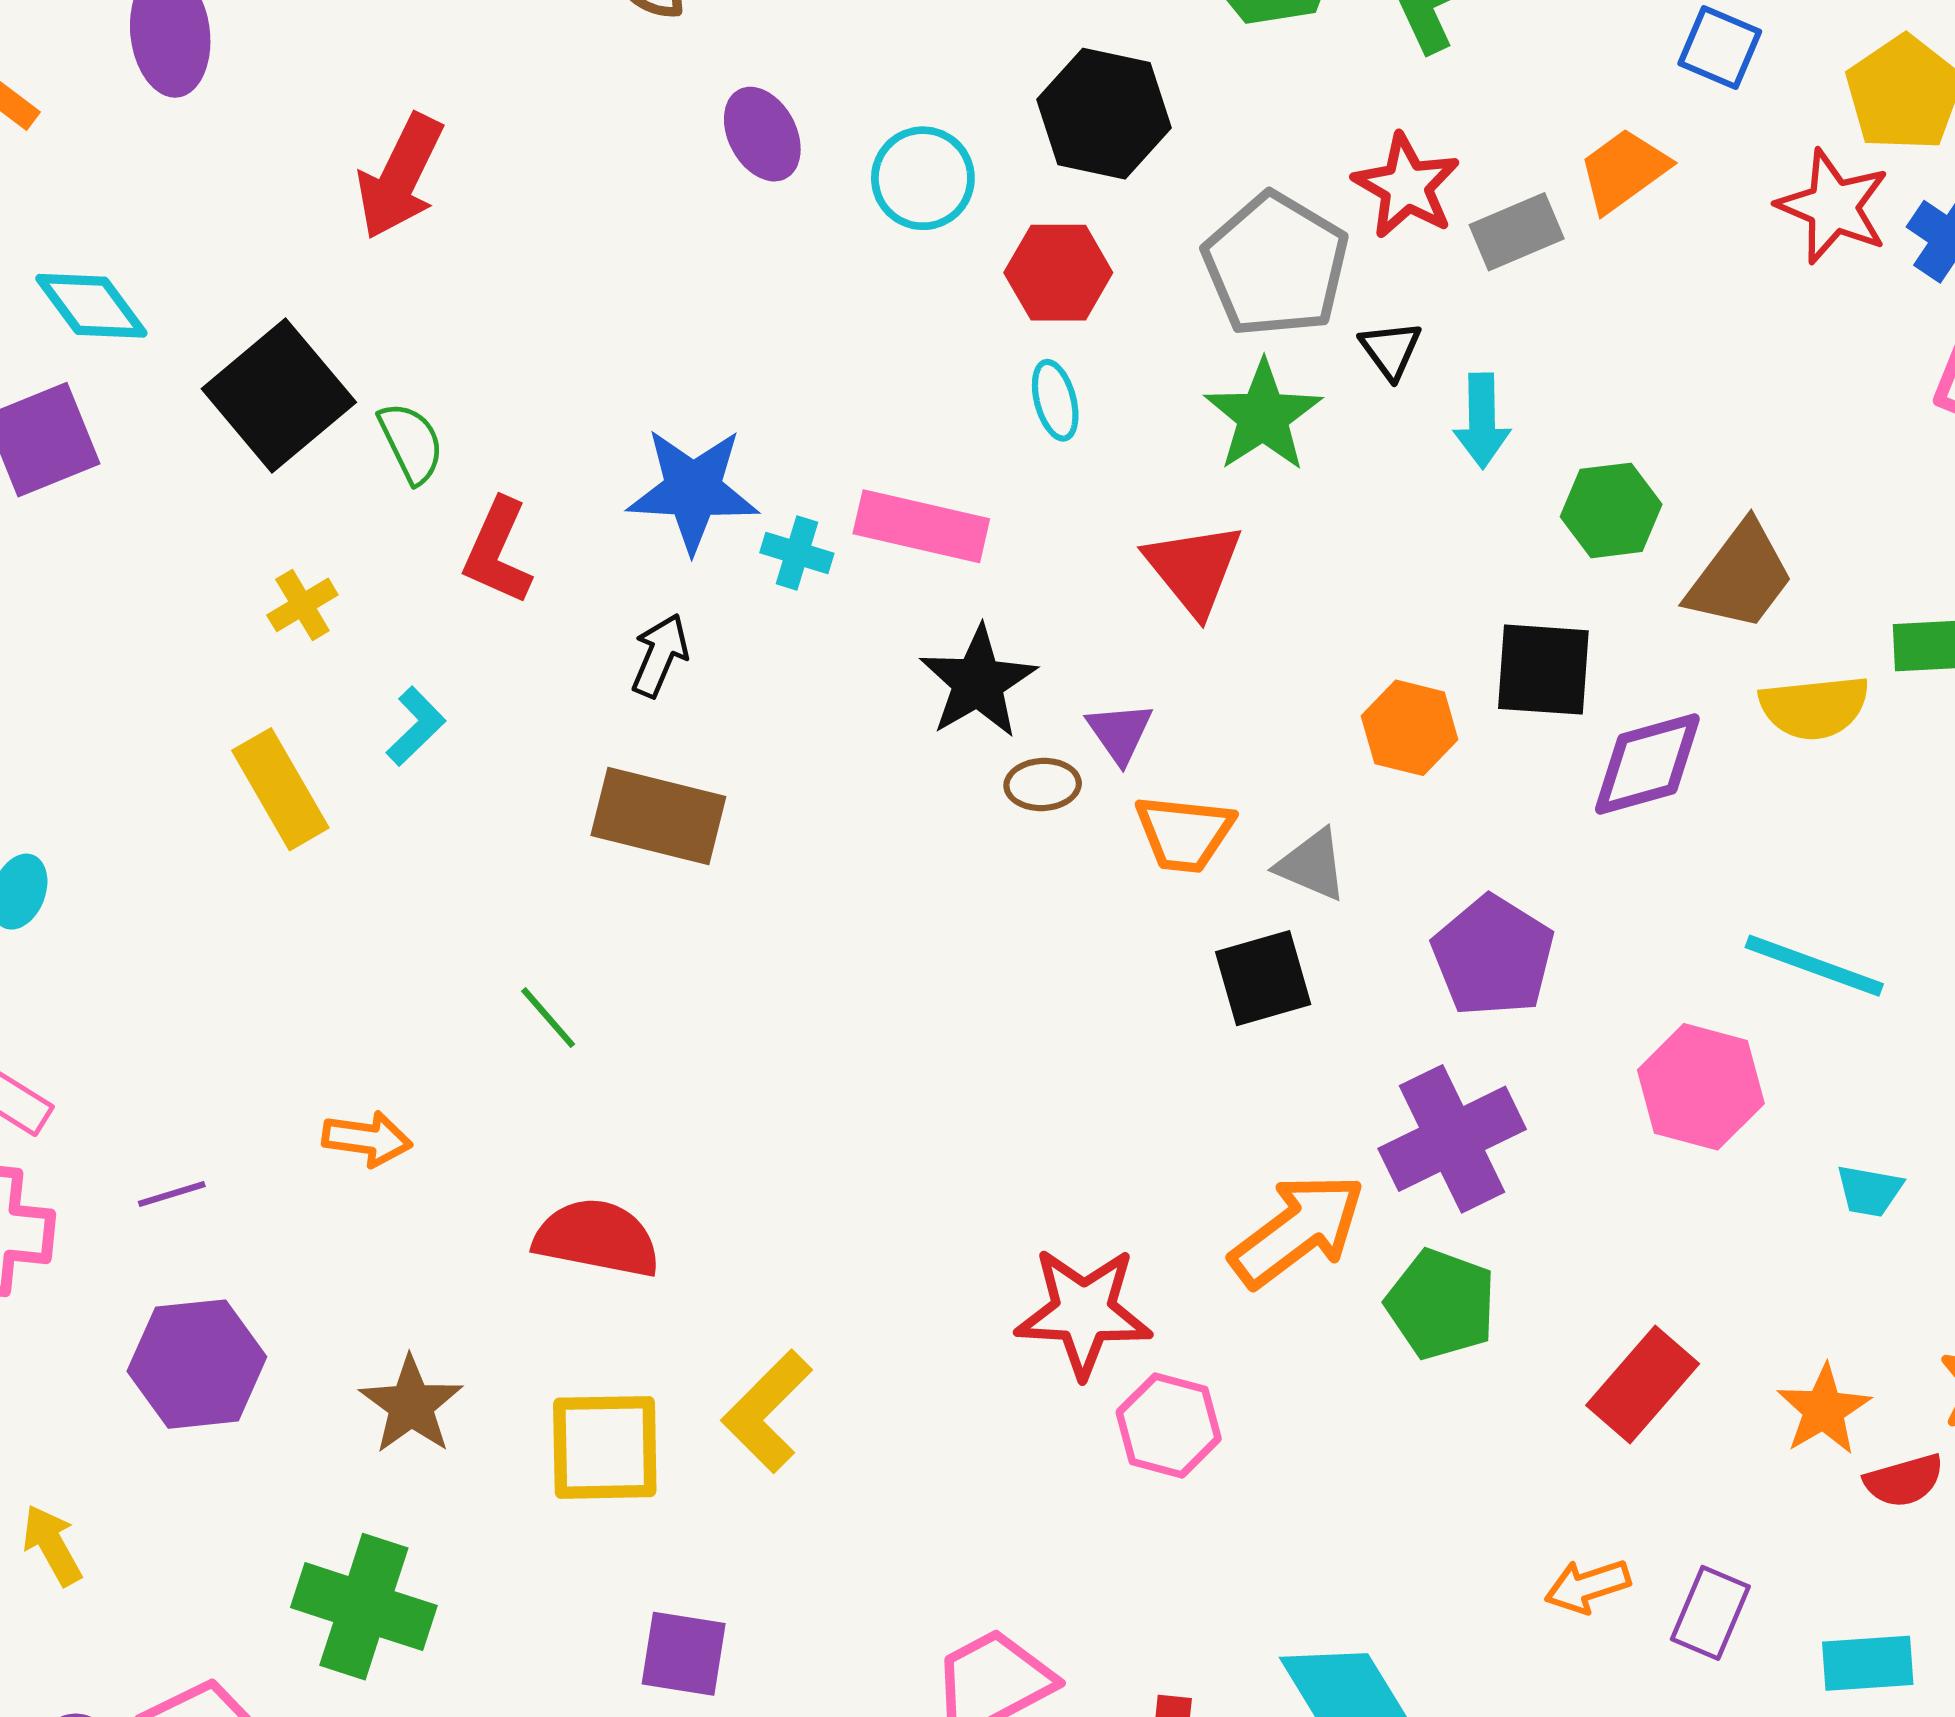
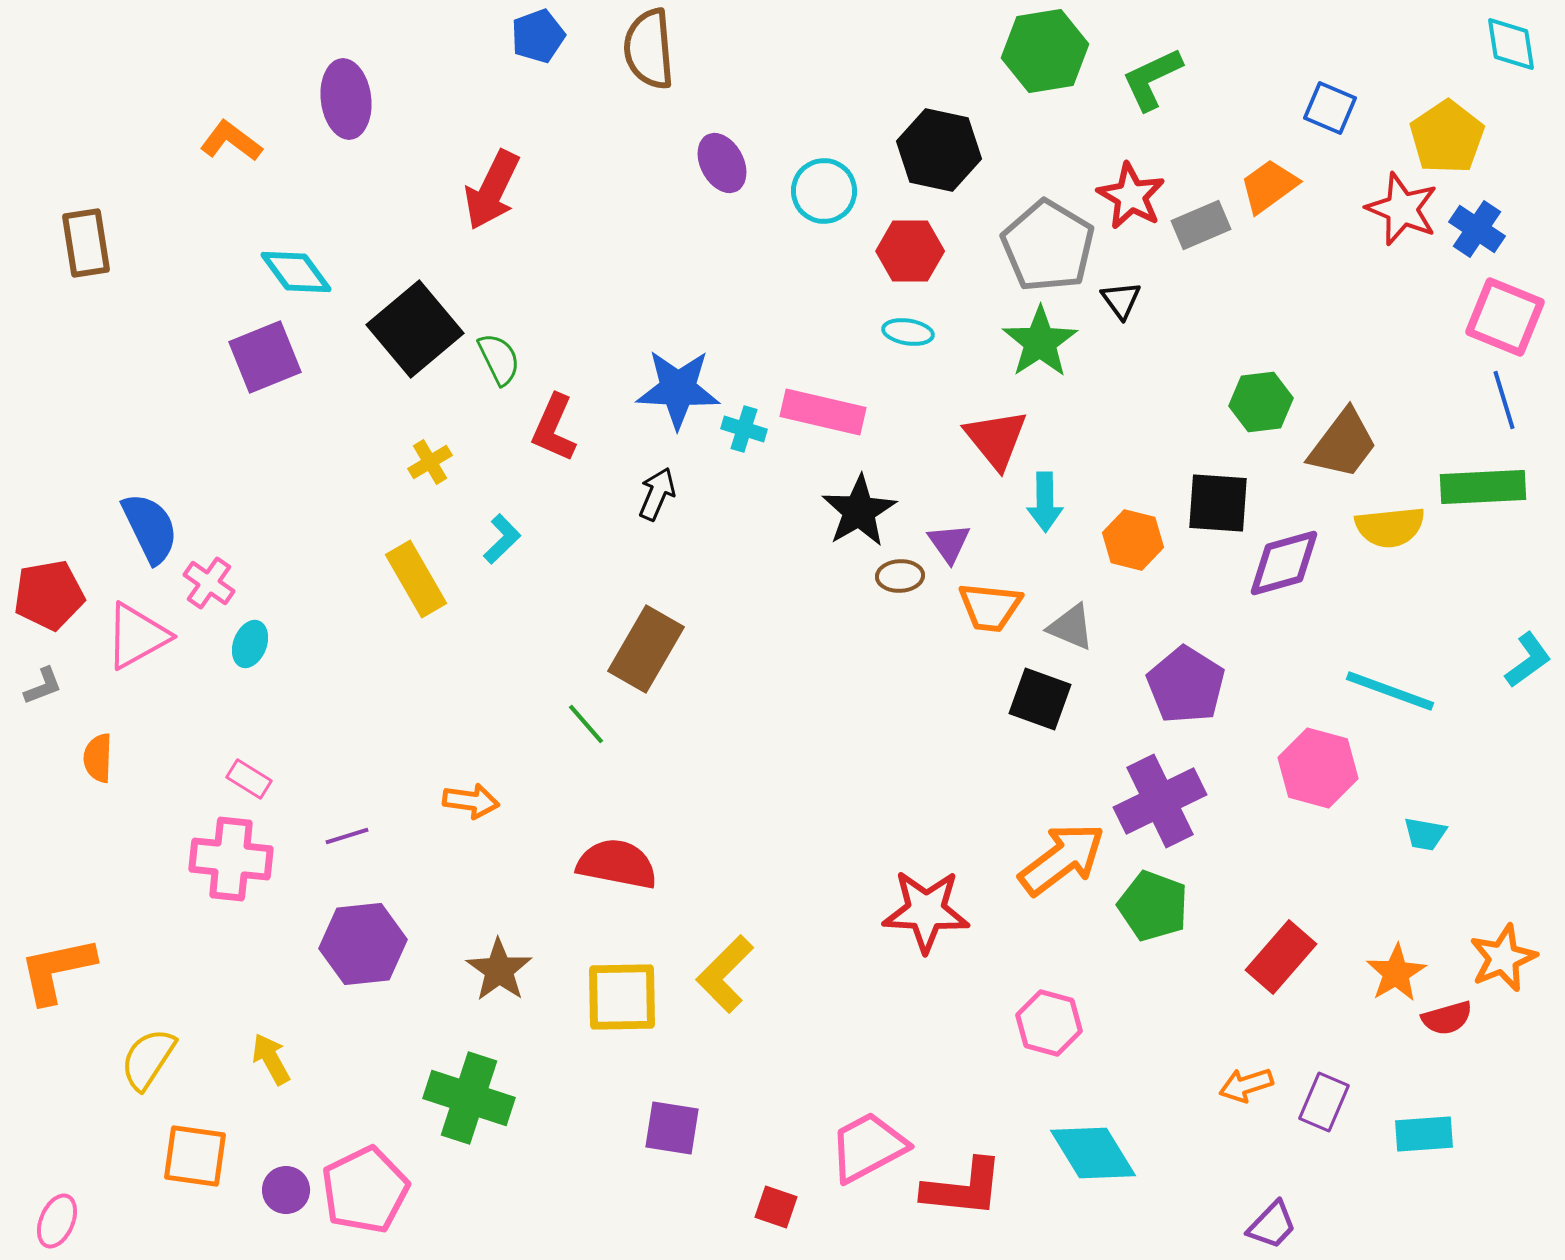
cyan ellipse: (1055, 400) -> (908, 332), turned -66
cyan arrow: (1482, 421) -> (1045, 502), moved
brown rectangle: (658, 816) -> (646, 649), moved, turned -74
black square: (1263, 978) -> (1040, 699), turned 36
pink hexagon: (1169, 1425) -> (1049, 1023), moved

